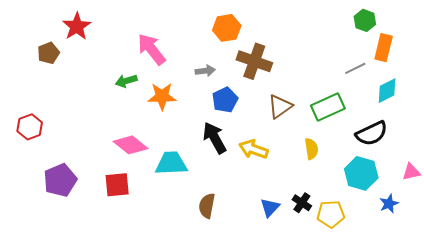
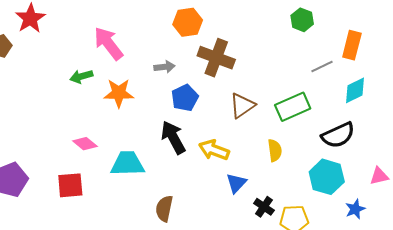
green hexagon: (365, 20) -> (302, 20), moved
pink diamond: (130, 145) -> (85, 144), size x0.7
blue triangle: (270, 207) -> (236, 183), moved

